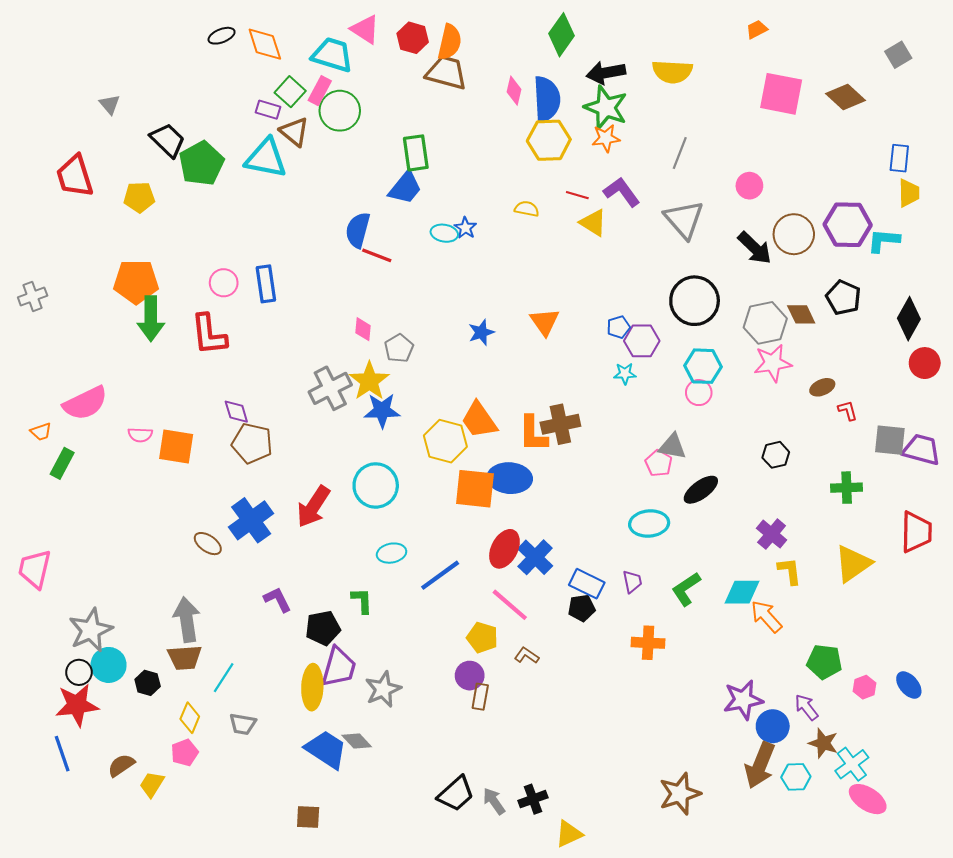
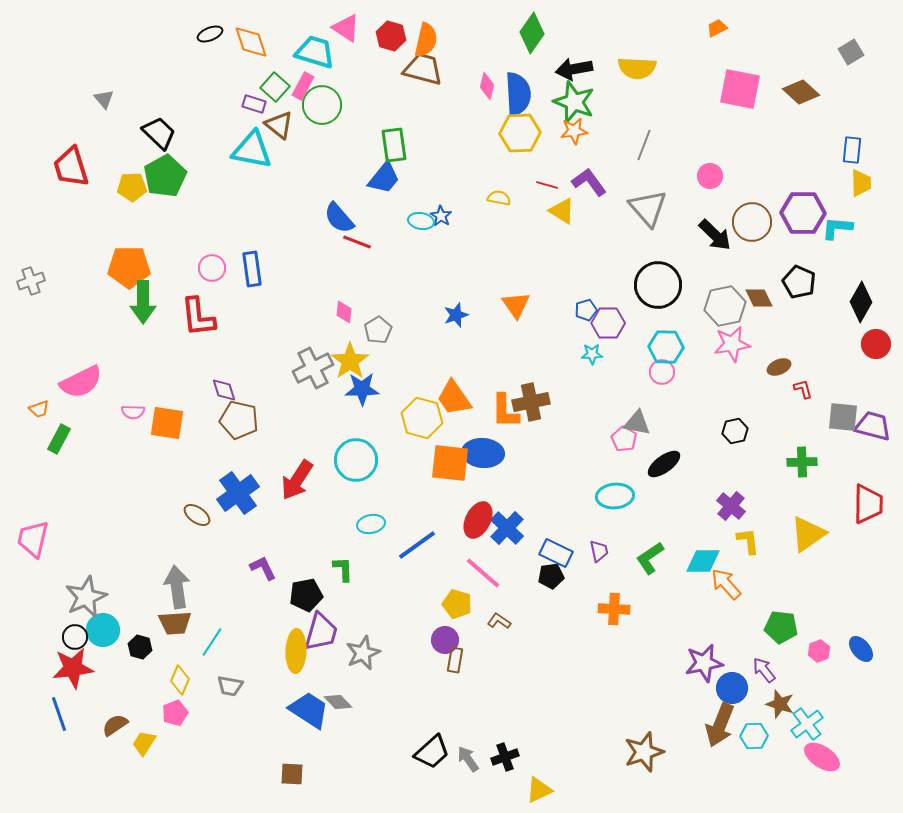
green pentagon: (201, 163) -> (165, 176), moved
blue semicircle: (358, 230) -> (339, 218), turned -56

